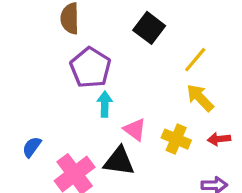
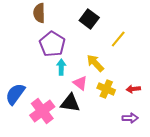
yellow arrow: (200, 98) -> (95, 63), moved
blue semicircle: (32, 147) -> (15, 94), size x1.6

